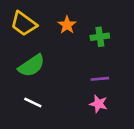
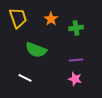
yellow trapezoid: (24, 24) -> (18, 18), turned -145
green semicircle: (32, 66) -> (36, 50), moved, turned 55

